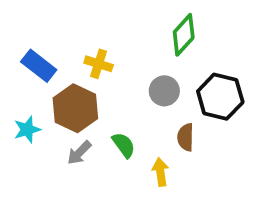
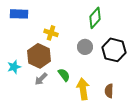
blue rectangle: (39, 66) -> (19, 14), moved, turned -36
brown semicircle: (186, 137) -> (109, 91), moved
yellow arrow: (160, 172) -> (83, 89), size x1.5

